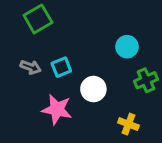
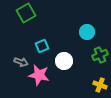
gray arrow: (31, 67) -> (21, 62), moved
yellow cross: (128, 124) -> (100, 85), moved

